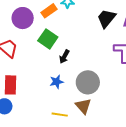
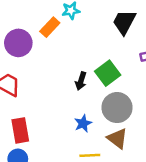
green square: (48, 39) -> (108, 73), moved, turned 30
blue star: (57, 82) -> (83, 123), moved

